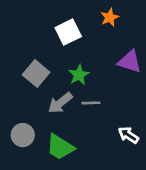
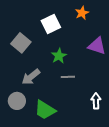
gray square: (36, 74) -> (21, 43), moved
gray arrow: (60, 103) -> (31, 77), moved
white arrow: (128, 135) -> (96, 101), turned 56

